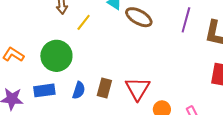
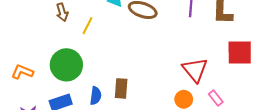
red triangle: (138, 89) -> (195, 70), moved

